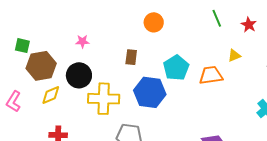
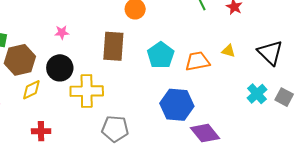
yellow triangle: (234, 56) -> (228, 51), moved, turned 40
brown rectangle: (131, 57) -> (113, 46), size x1.8
blue hexagon: (150, 92) -> (177, 105), moved

